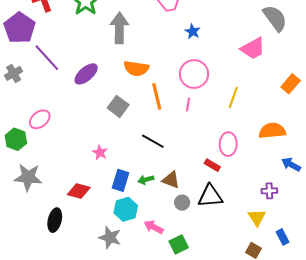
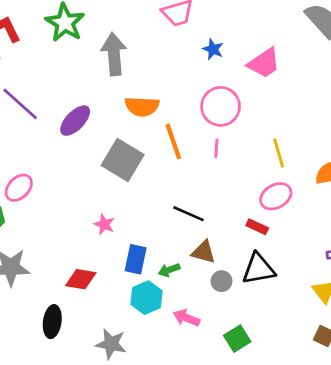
pink trapezoid: (253, 48) -> (264, 63), moved
yellow line: (233, 97) -> (279, 153), moved, turned -30
gray square: (118, 106) -> (123, 160), size x1.4
black line: (153, 141) -> (189, 214), moved
pink ellipse: (228, 144) -> (276, 196), turned 65
green arrow: (146, 180) -> (169, 270), moved
gray star: (110, 237) -> (111, 344), moved
green square: (179, 244) -> (237, 339), moved

